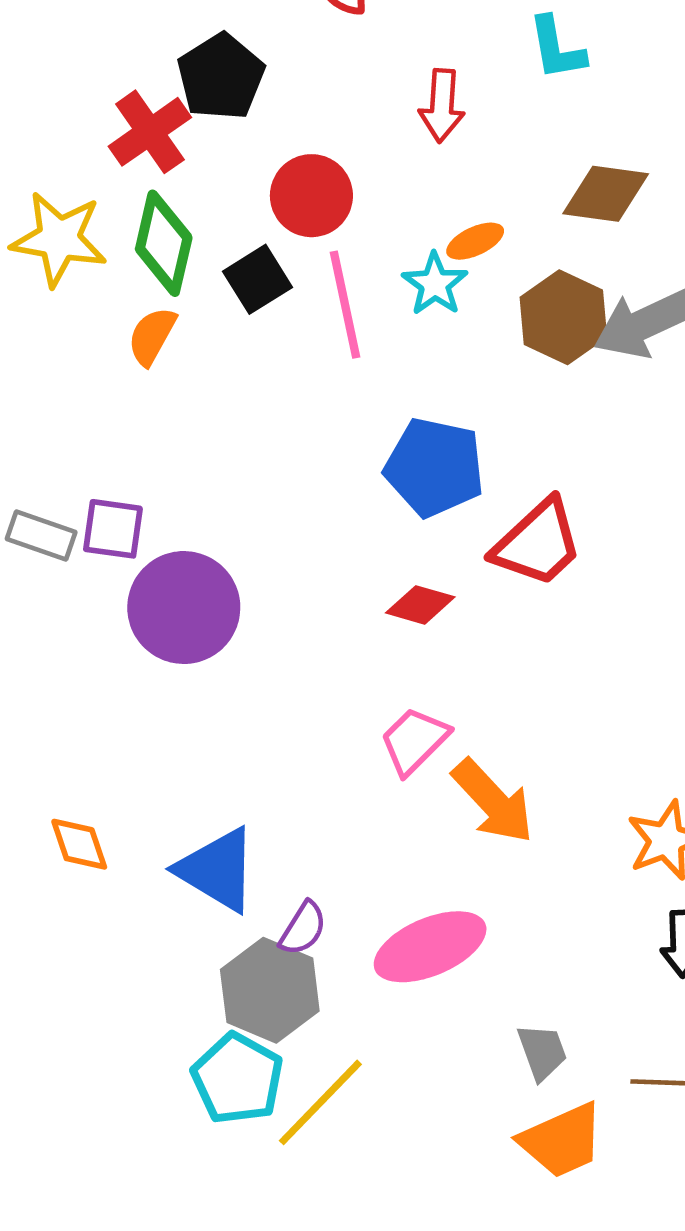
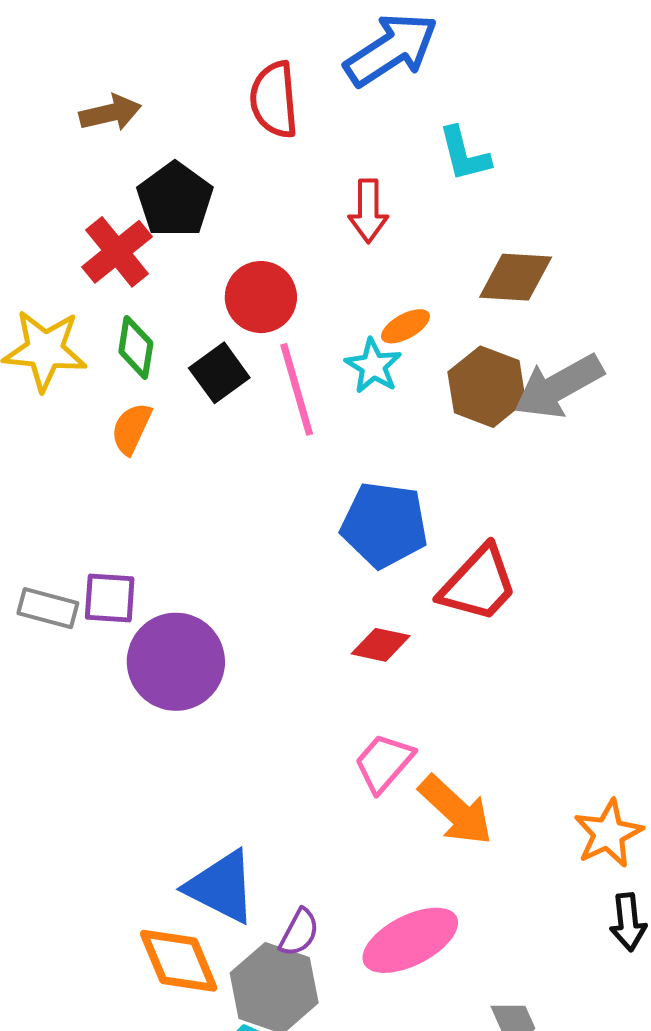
green diamond: (164, 243) -> (136, 347), size x0.7
orange diamond: (79, 844) -> (179, 961), moved, size x1.5

